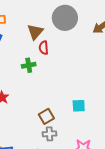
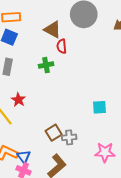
brown triangle: (35, 32) -> (53, 29), turned -42
brown square: (46, 116) -> (54, 133), moved

